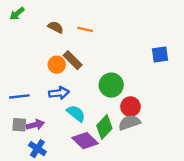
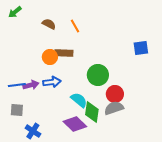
orange line: (85, 29) -> (75, 26), turned 48
brown rectangle: (73, 60) -> (64, 53), turned -42
cyan semicircle: (76, 113) -> (79, 100), moved
purple arrow: (35, 125) -> (31, 85), moved
green diamond: (104, 127) -> (92, 112), turned -35

